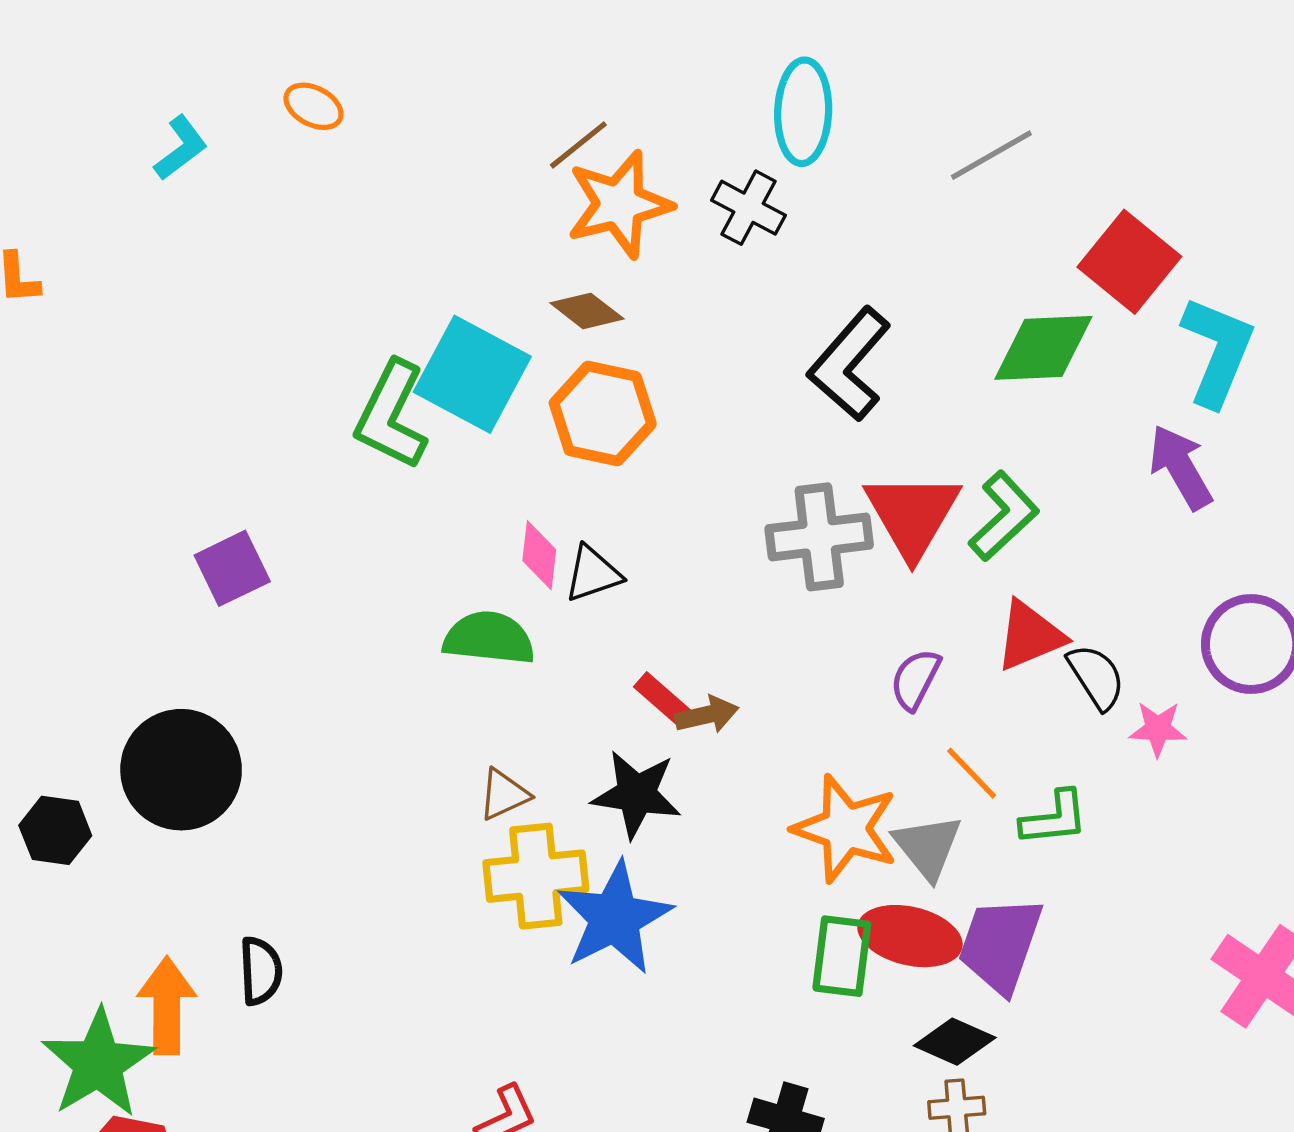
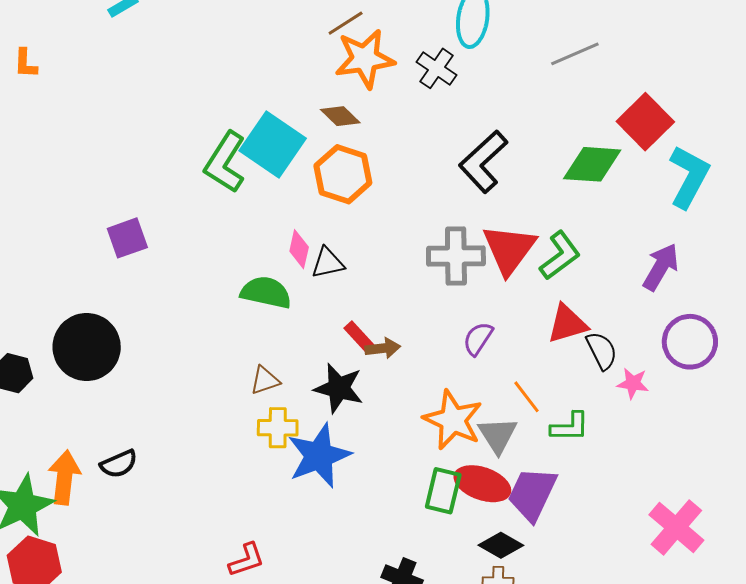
purple arrow: (1181, 467) -> (661, 267), moved, turned 54
purple semicircle: (915, 679) -> (478, 339), moved
yellow cross: (536, 876) -> (278, 428), size x0.7
black semicircle: (261, 971) -> (119, 464), turned 63

